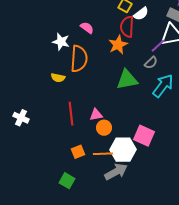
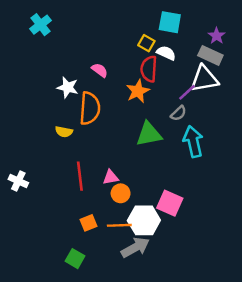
white semicircle: (141, 14) -> (166, 53), turned -119
cyan arrow: (163, 86) -> (193, 142), turned -50

